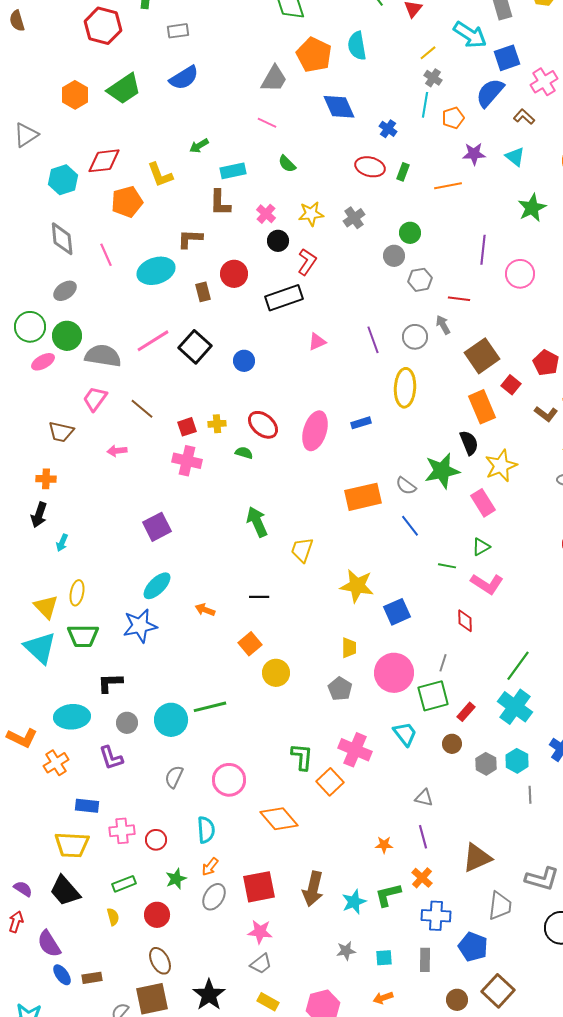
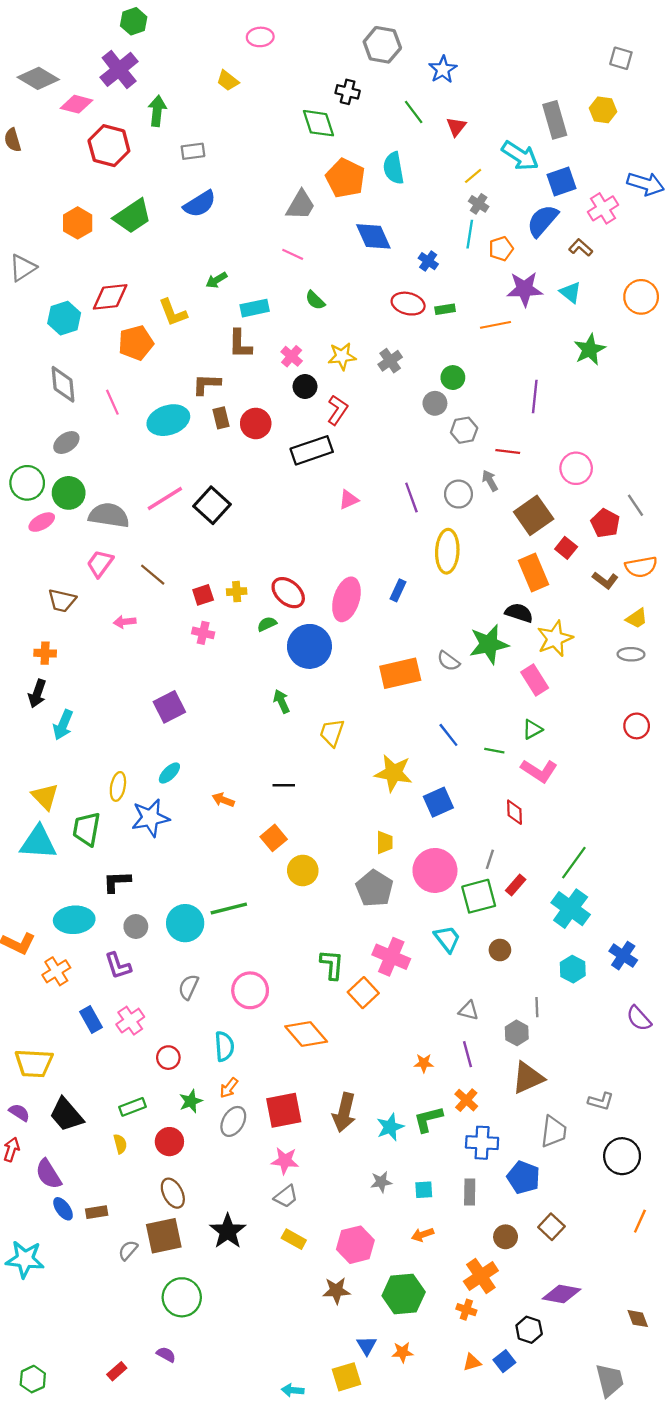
purple star: (474, 154) -> (525, 289), size x1.4
green rectangle: (403, 172) -> (445, 309), turned 60
pink circle: (520, 274) -> (576, 468), moved
brown rectangle: (203, 292) -> (221, 418), moved
blue circle: (244, 361) -> (309, 646), moved, size x1.8
blue rectangle: (361, 423) -> (398, 590), turned -48
black semicircle: (469, 443) -> (519, 613), turned -50
green semicircle: (244, 453) -> (267, 624), turned -42
pink cross: (187, 461) -> (203, 633), size x0.7
green arrow: (257, 522) -> (281, 701), size x0.7
blue line: (410, 526) -> (448, 735), moved
cyan arrow: (62, 543) -> (63, 725), size x1.5
cyan ellipse: (157, 586) -> (169, 773), size x0.7
yellow ellipse: (77, 593) -> (118, 786), moved
green trapezoid: (83, 636) -> (87, 829), turned 100
cyan triangle: (40, 648) -> (38, 842), turned -39
gray pentagon: (340, 689) -> (374, 888), size x1.4
red rectangle: (466, 712) -> (516, 885), moved
gray hexagon: (486, 764) -> (517, 1033), moved
gray line: (530, 795) -> (537, 1007), moved
blue rectangle: (87, 806) -> (91, 1019), turned 55
pink cross: (122, 831) -> (130, 1021), moved, turned -30
yellow trapezoid: (72, 845) -> (34, 1063), moved
gray L-shape: (542, 879) -> (601, 1101), size x0.7
brown square: (498, 991) -> (551, 1227), size x0.7

